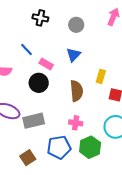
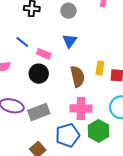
yellow rectangle: (101, 76) -> (100, 68), moved
pink cross: (76, 123) -> (81, 109), size x1.5

